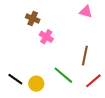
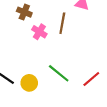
brown line: (85, 56) -> (62, 23), moved

